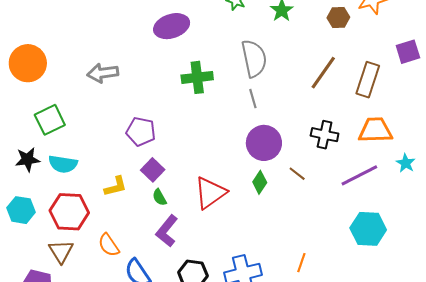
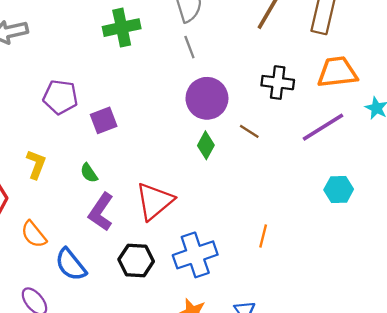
purple square: (153, 170) -> (104, 120), moved, turned 30
yellow L-shape: (116, 186) -> (36, 164), turned -50
red triangle: (210, 193) -> (155, 201), moved
cyan hexagon: (368, 229) -> (339, 190), size x0.7

